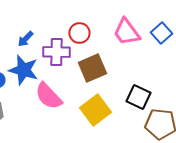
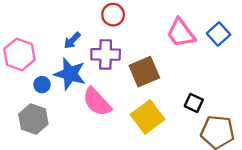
red circle: (79, 33) -> (113, 15), moved
black square: (138, 97) -> (194, 103), size x0.7

